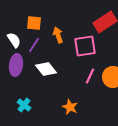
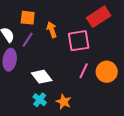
white diamond: (46, 69) -> (42, 77), moved
cyan cross: (24, 105) -> (40, 100), moved

